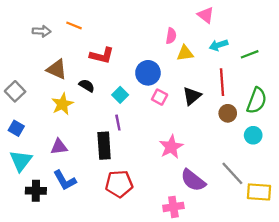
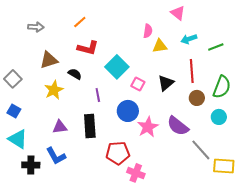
orange line: (74, 25) -> (80, 22), moved, turned -64
brown triangle: (57, 69) -> (49, 60), turned -42
blue circle: (148, 73) -> (128, 111), moved
cyan square: (120, 95) -> (117, 67), moved, size x1.6
purple line: (118, 123) -> (98, 95), moved
purple triangle: (59, 147) -> (60, 127), moved
cyan triangle: (21, 161) -> (18, 139), turned -35
purple semicircle: (193, 180) -> (178, 126), moved
red pentagon: (119, 184) -> (118, 153), moved
pink cross: (173, 207) -> (136, 173), moved, turned 30

